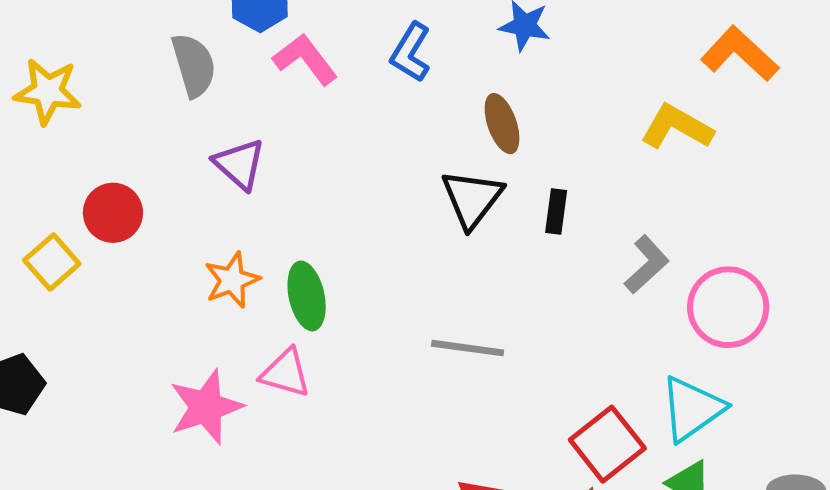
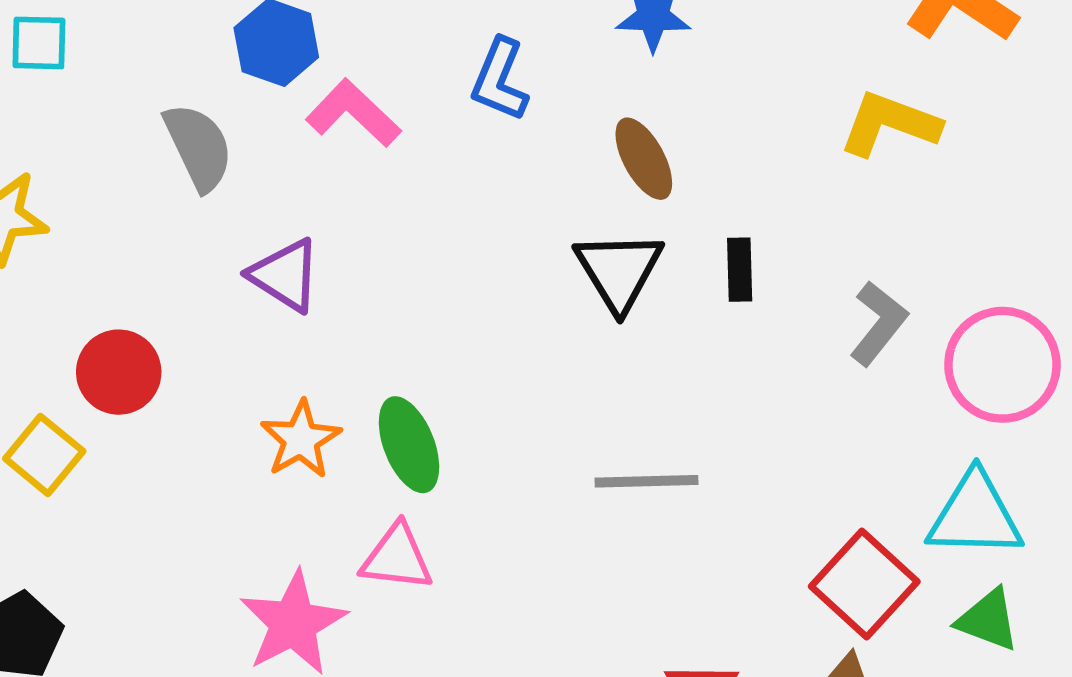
cyan triangle: (692, 409) -> (975, 515), turned 46

